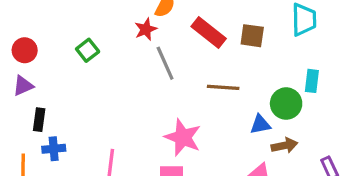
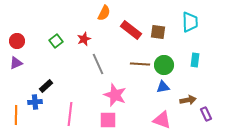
red star: (146, 29) -> (84, 39), moved
gray line: (165, 63) -> (98, 64), moved
green circle: (286, 104) -> (164, 65), moved
black rectangle: (39, 120) -> (46, 86), moved, turned 40
brown arrow: (284, 145) -> (188, 100), moved

